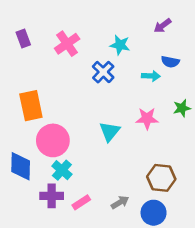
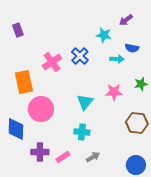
pink cross: (67, 44) -> (52, 62), moved
cyan star: (120, 45) -> (104, 35), moved
cyan cross: (62, 170) -> (82, 132), moved, turned -35
brown hexagon: (161, 178) -> (137, 123), moved
blue circle: (154, 213) -> (136, 165), moved

